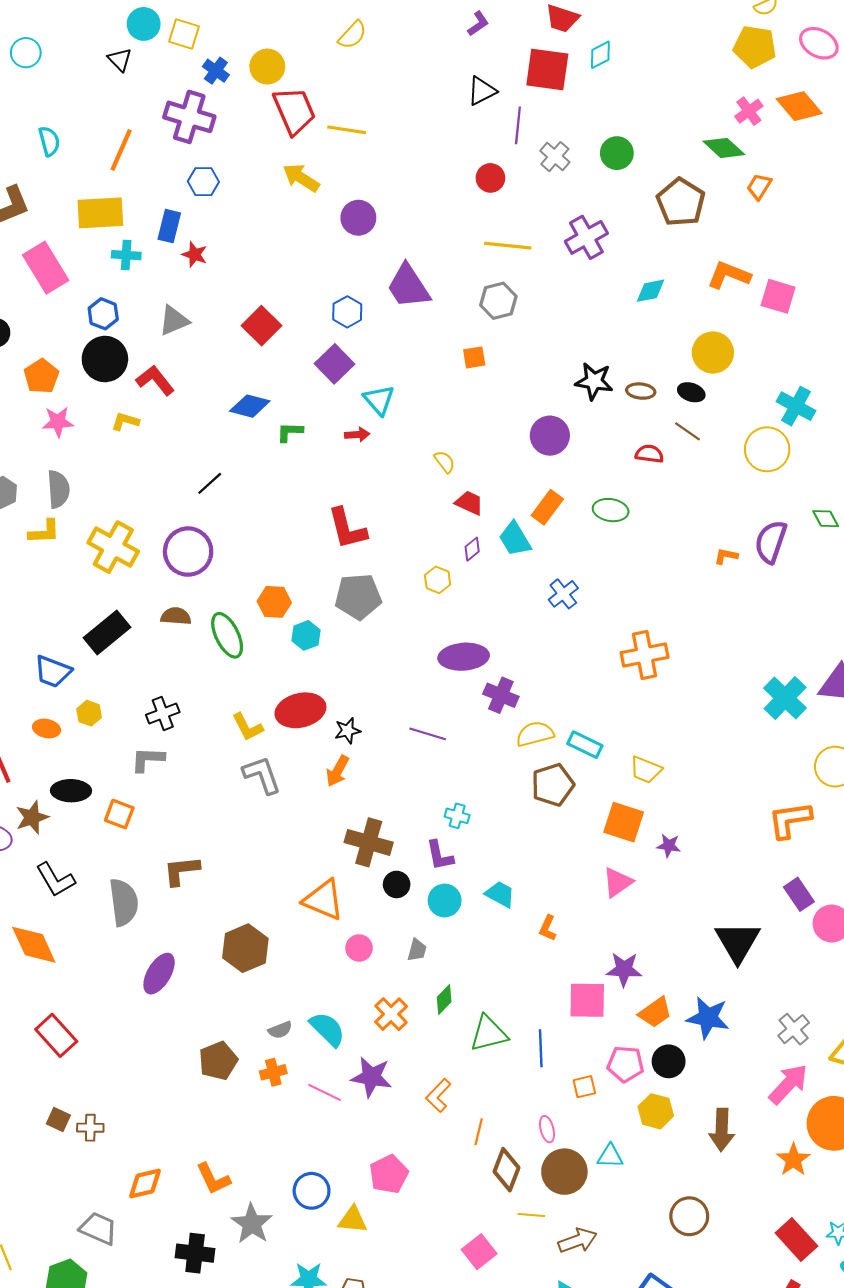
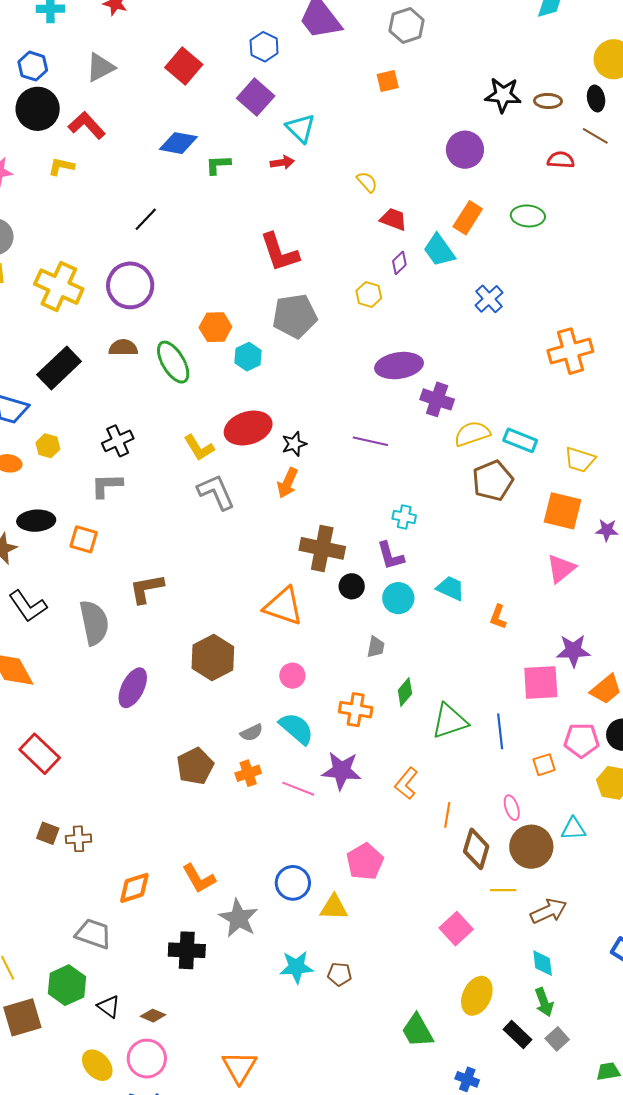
black ellipse: (691, 392) -> (596, 99), turned 65
pink circle: (359, 948) -> (292, 676), moved
orange cross: (391, 1014) -> (356, 710), turned -32

